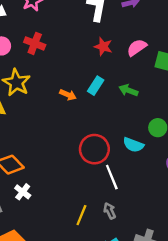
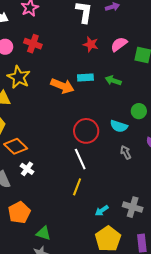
cyan rectangle: (96, 86) -> (85, 77), turned 56
orange arrow: (68, 95) -> (62, 86), size x1.6
white line: (112, 177) -> (80, 159), moved
gray arrow: (110, 211) -> (126, 152), moved

